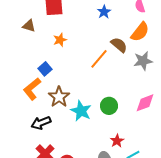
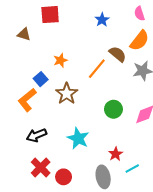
orange star: (60, 40) -> (60, 60), moved
brown star: (59, 97) -> (67, 94), moved
green circle: (109, 106) -> (113, 109), moved
cyan star: (81, 111) -> (78, 138), moved

